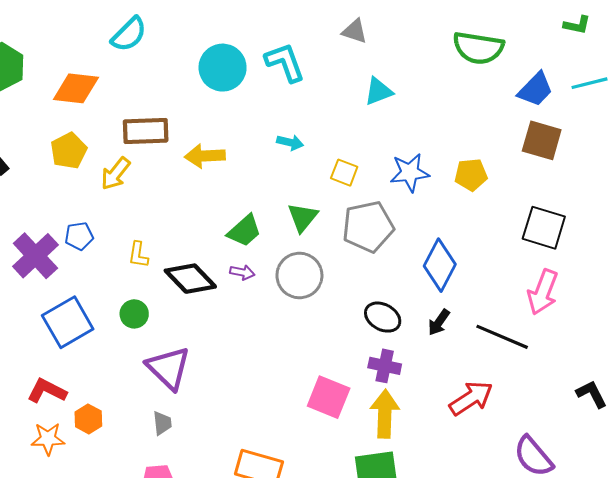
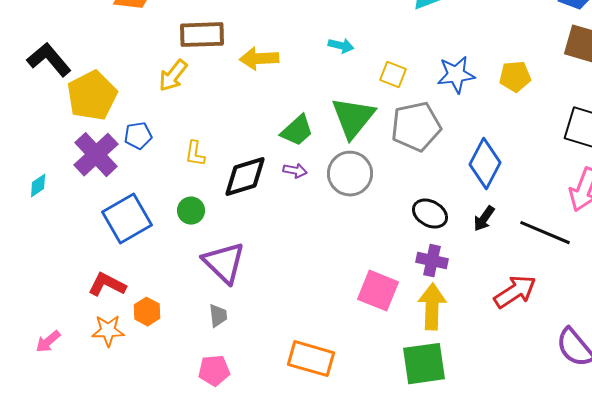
yellow pentagon: (69, 151) -> (92, 96), moved, size x1.4
green triangle: (303, 217) -> (353, 118), size x1.5
black diamond: (190, 279) -> (245, 177), turned -63

